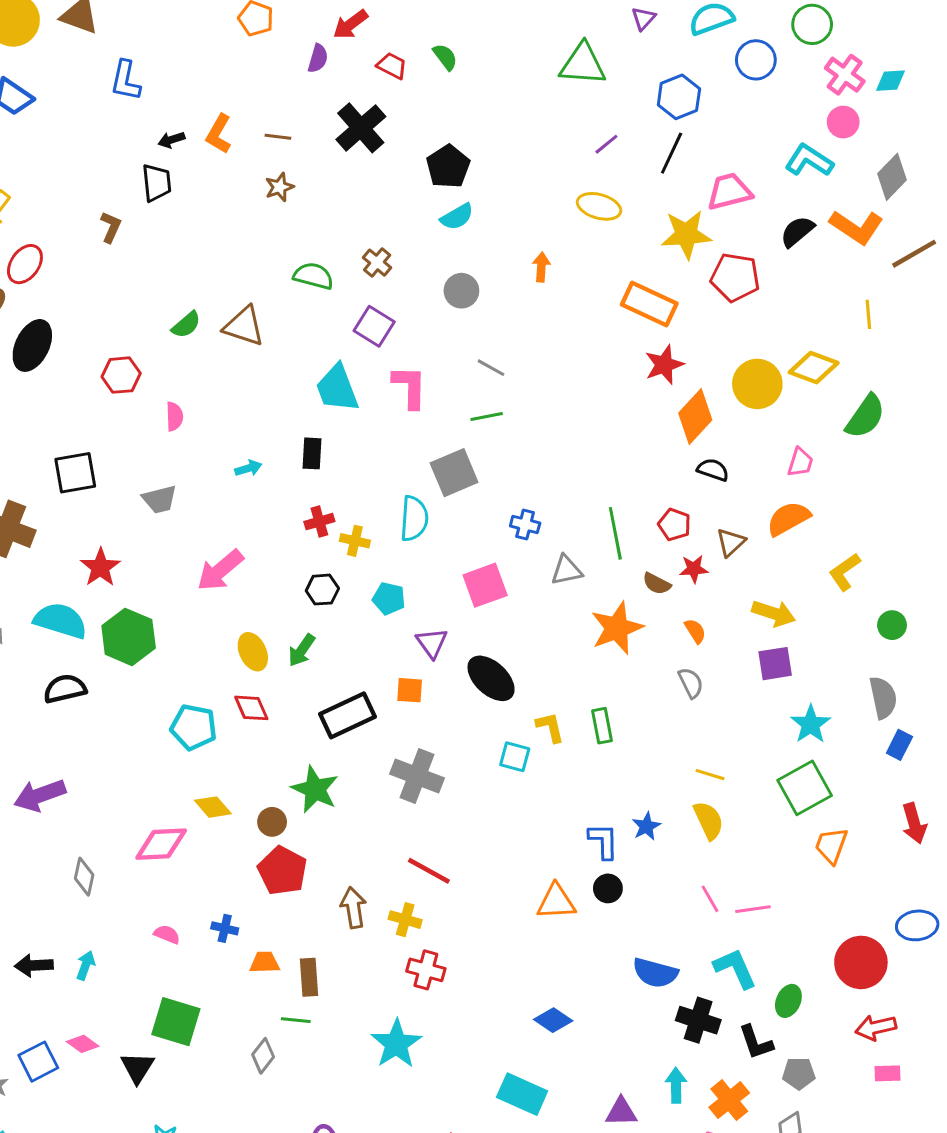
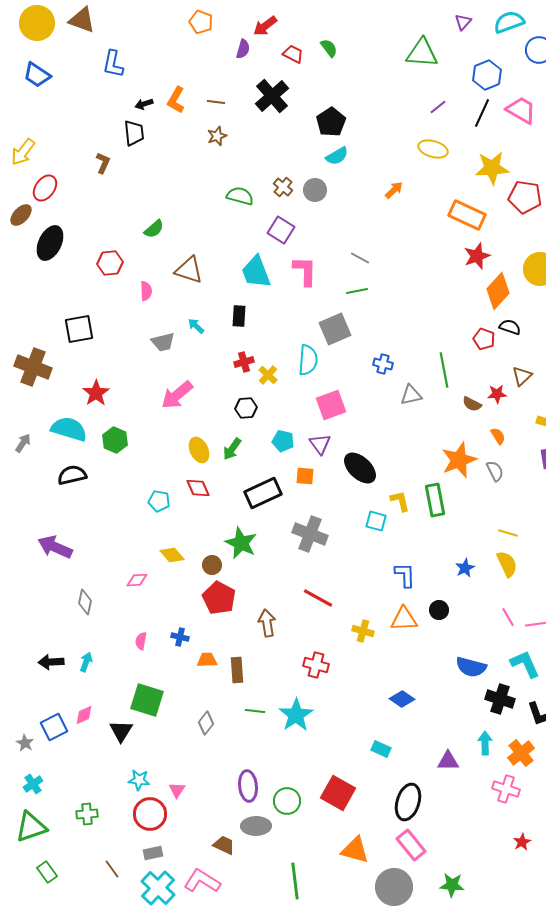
pink trapezoid: (729, 192) -> (521, 110), moved, turned 44
orange arrow: (541, 267) -> (394, 190), turned 42
gray circle: (461, 291) -> (315, 190), moved
brown triangle: (244, 326) -> (189, 270), moved
cyan arrow: (248, 468) -> (196, 326), turned -120
gray trapezoid: (160, 499) -> (163, 342), moved
red pentagon: (674, 524) -> (484, 339), moved
yellow cross: (355, 541) -> (268, 375), turned 30
pink square: (485, 585) -> (331, 405), moved
cyan pentagon: (389, 598) -> (283, 441), moved
orange star: (617, 628) -> (459, 460), moved
green hexagon: (129, 637) -> (115, 440), size x0.7
green rectangle: (602, 726) -> (435, 500), size x1.4
cyan pentagon: (194, 727) -> (159, 501), size x0.7
purple arrow: (40, 795) -> (55, 547), turned 44
blue L-shape: (603, 841) -> (405, 575), moved
pink diamond: (161, 844) -> (137, 580), size x0.6
yellow cross: (405, 920) -> (363, 631), moved
pink semicircle: (167, 934) -> (141, 641), turned -102
green line: (296, 1020) -> (255, 711), moved
pink diamond: (83, 1044) -> (84, 715), turned -60
cyan rectangle: (522, 1094) -> (381, 749), size x0.6

